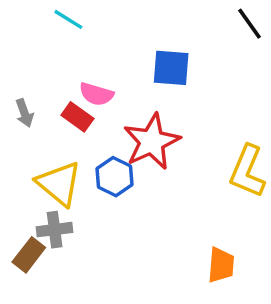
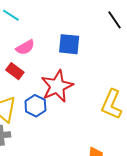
pink semicircle: (96, 94) -> (25, 47), moved, turned -48

